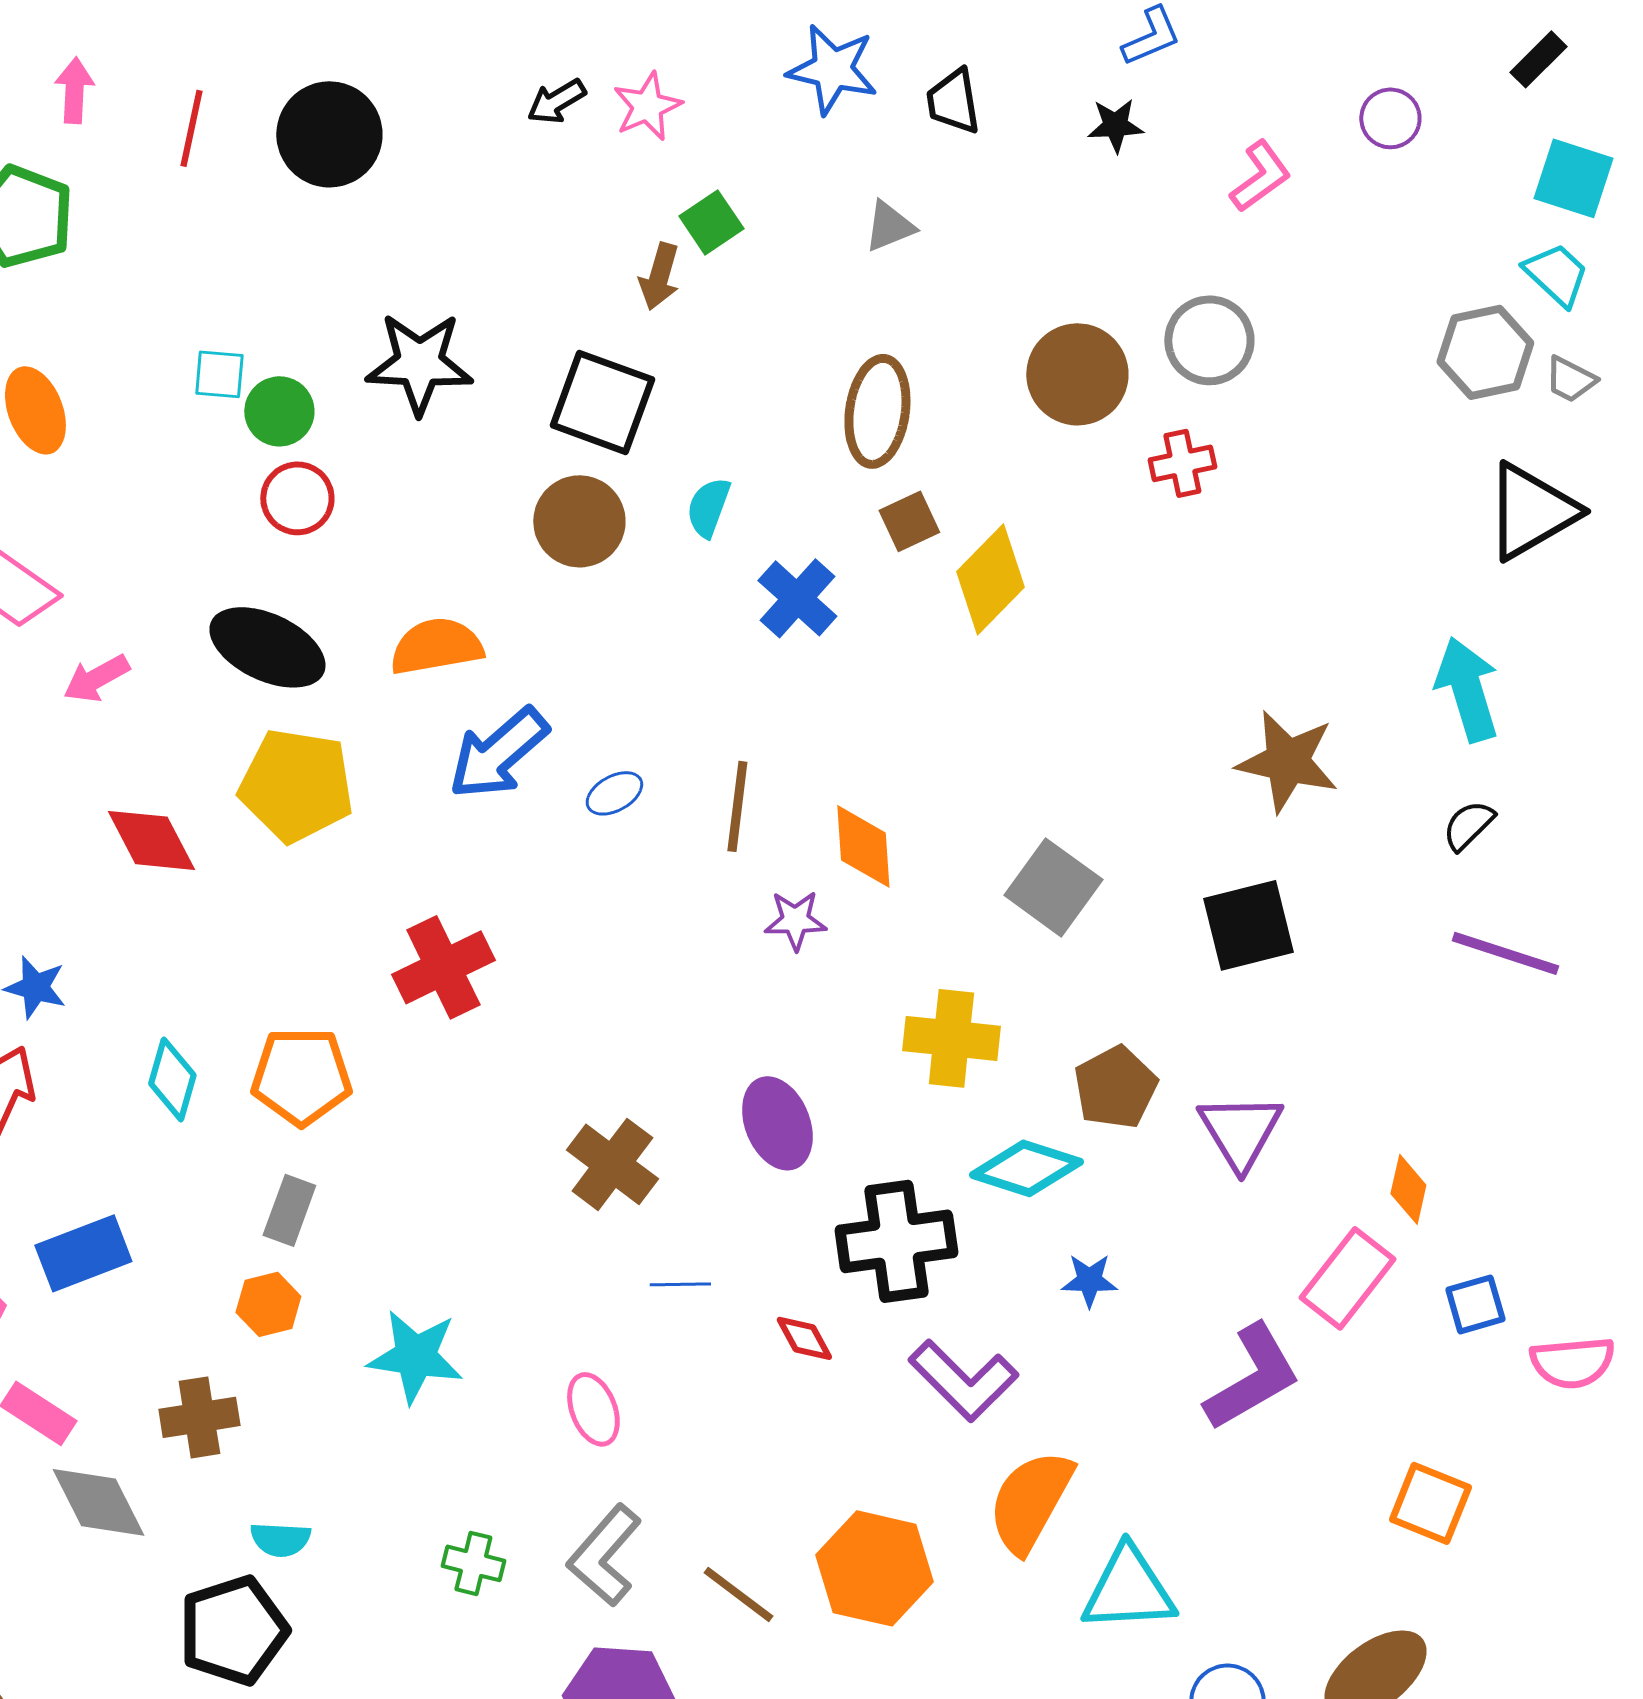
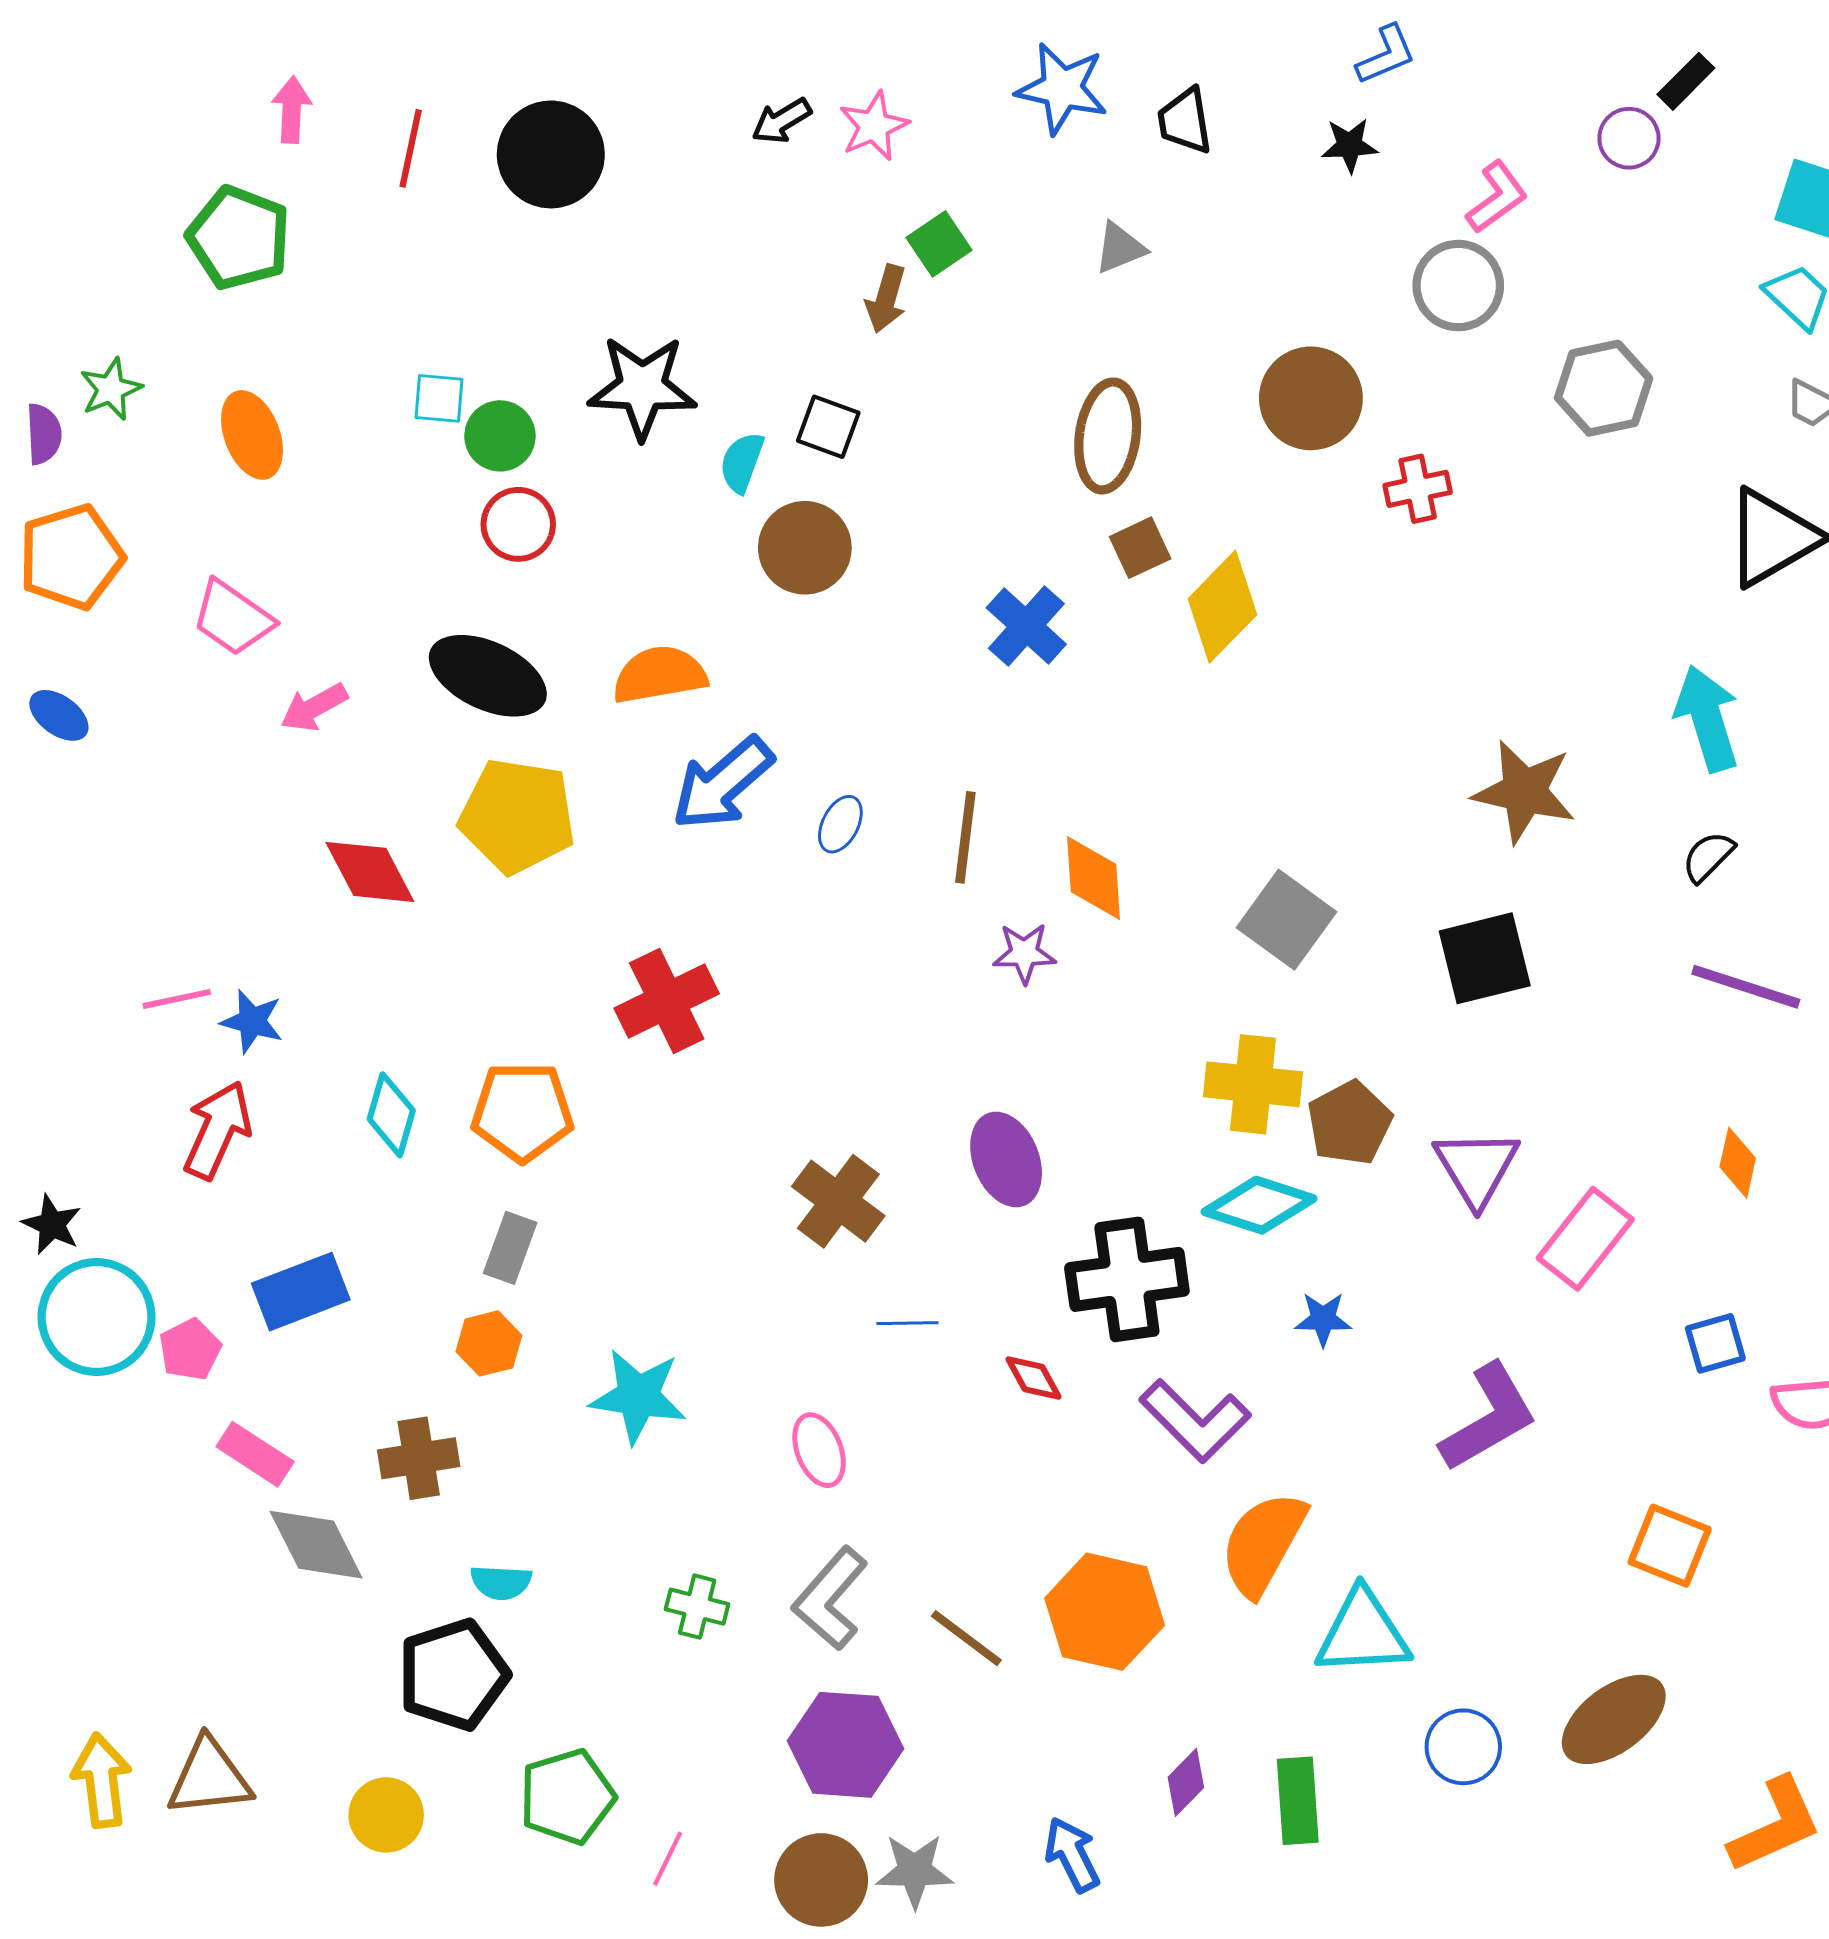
black rectangle: (1538, 59) -> (1686, 81), moved
gray circle: (1209, 340) -> (1458, 286), moved
gray hexagon: (1485, 352) -> (1604, 388), moved
black square: (602, 402) -> (828, 427), size x0.6
cyan semicircle: (708, 507) -> (742, 462), moved
blue ellipse: (614, 793) -> (840, 824), turned -34
yellow cross: (951, 1038) -> (1253, 1084), moved
orange diamond: (1408, 1189) -> (1738, 1163), moved
pink rectangle: (1347, 1278) -> (1585, 1239), moved

